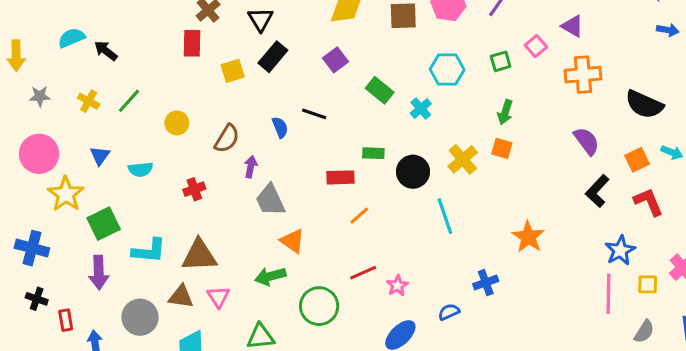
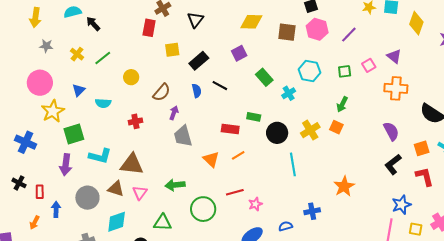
black rectangle: (273, 57) -> (199, 61), moved
orange triangle: (292, 241) -> (211, 159), moved
black cross: (37, 299) -> (19, 183), moved

